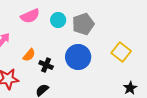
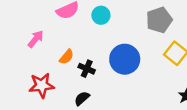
gray pentagon: (83, 24) -> (159, 20), moved

